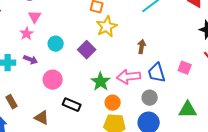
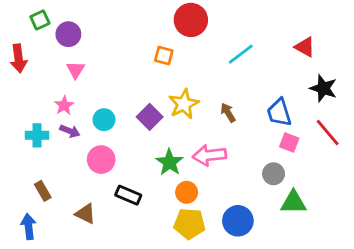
yellow star: (107, 27) -> (184, 104), moved
pink star: (27, 34) -> (64, 105), moved
cyan circle: (56, 44) -> (104, 120), moved
brown arrow: (142, 47) -> (228, 113), turned -40
blue trapezoid: (157, 73) -> (279, 113), moved
gray circle: (150, 98) -> (274, 174), moved

